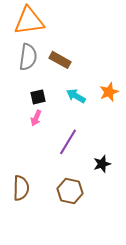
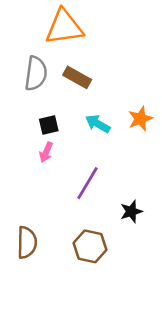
orange triangle: (29, 21) -> (64, 27), moved

